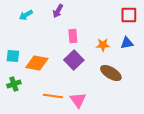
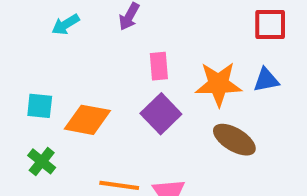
orange star: (103, 45) -> (218, 84), size x1.6
green cross: (14, 84) -> (42, 161), turned -32

